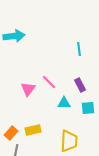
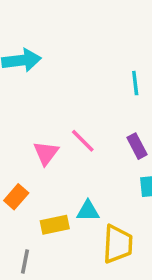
cyan triangle: (64, 103) -> (88, 211), moved
orange rectangle: (11, 133) -> (16, 197), moved

